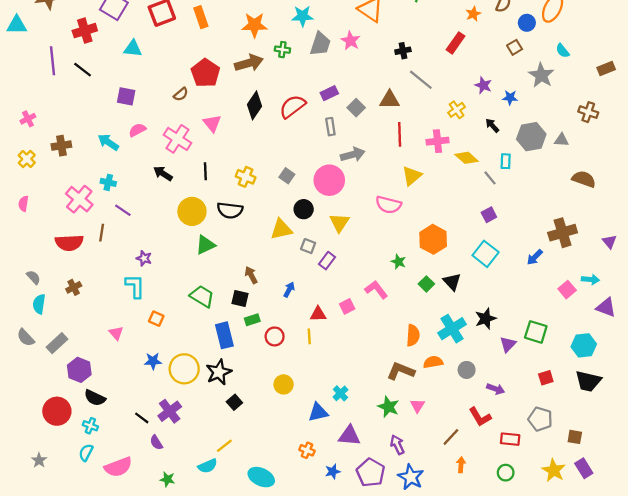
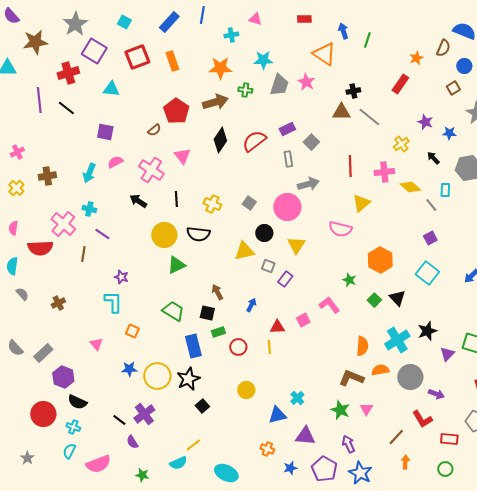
brown triangle: (390, 100) -> (341, 112), moved
cyan arrow: (108, 142) -> (89, 173), turned -102
red semicircle: (69, 243) -> (40, 248), moved
cyan semicircle: (39, 304) -> (12, 266), moved
gray circle: (467, 370) -> (410, 377), size x1.6

